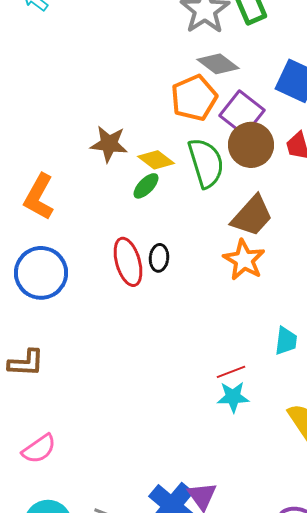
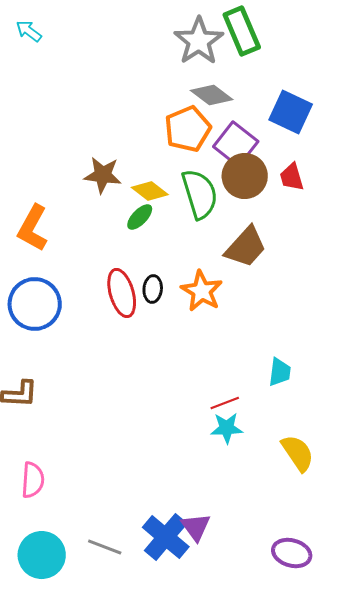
orange star: (244, 260) -> (202, 291), moved
pink semicircle: (39, 449) -> (33, 480), turned -51

